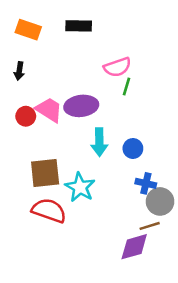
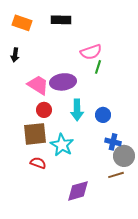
red circle: (26, 116) -> (44, 110), moved
red semicircle: (49, 210) -> (38, 163), size x0.6
purple diamond: (134, 247) -> (78, 191), moved

